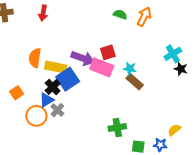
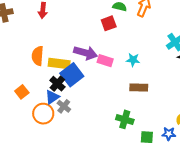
red square: (108, 52) -> (109, 23), moved
pink rectangle: (102, 67) -> (105, 61), size x0.7
brown rectangle: (135, 82) -> (139, 88), moved, turned -36
green cross: (117, 127) -> (125, 119), turned 30

